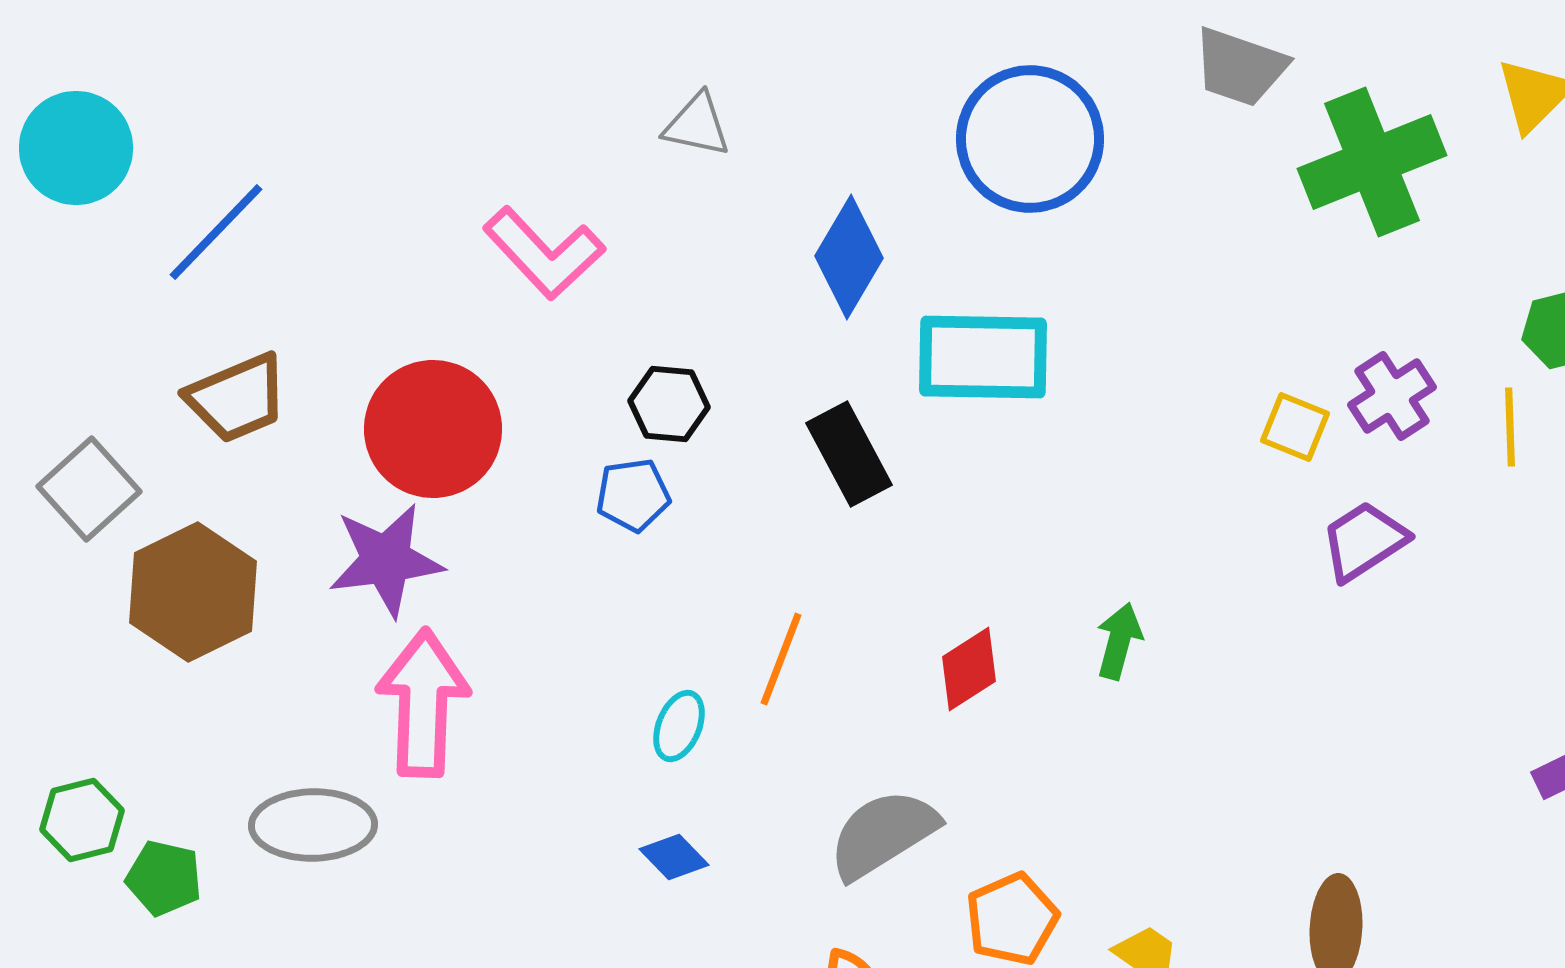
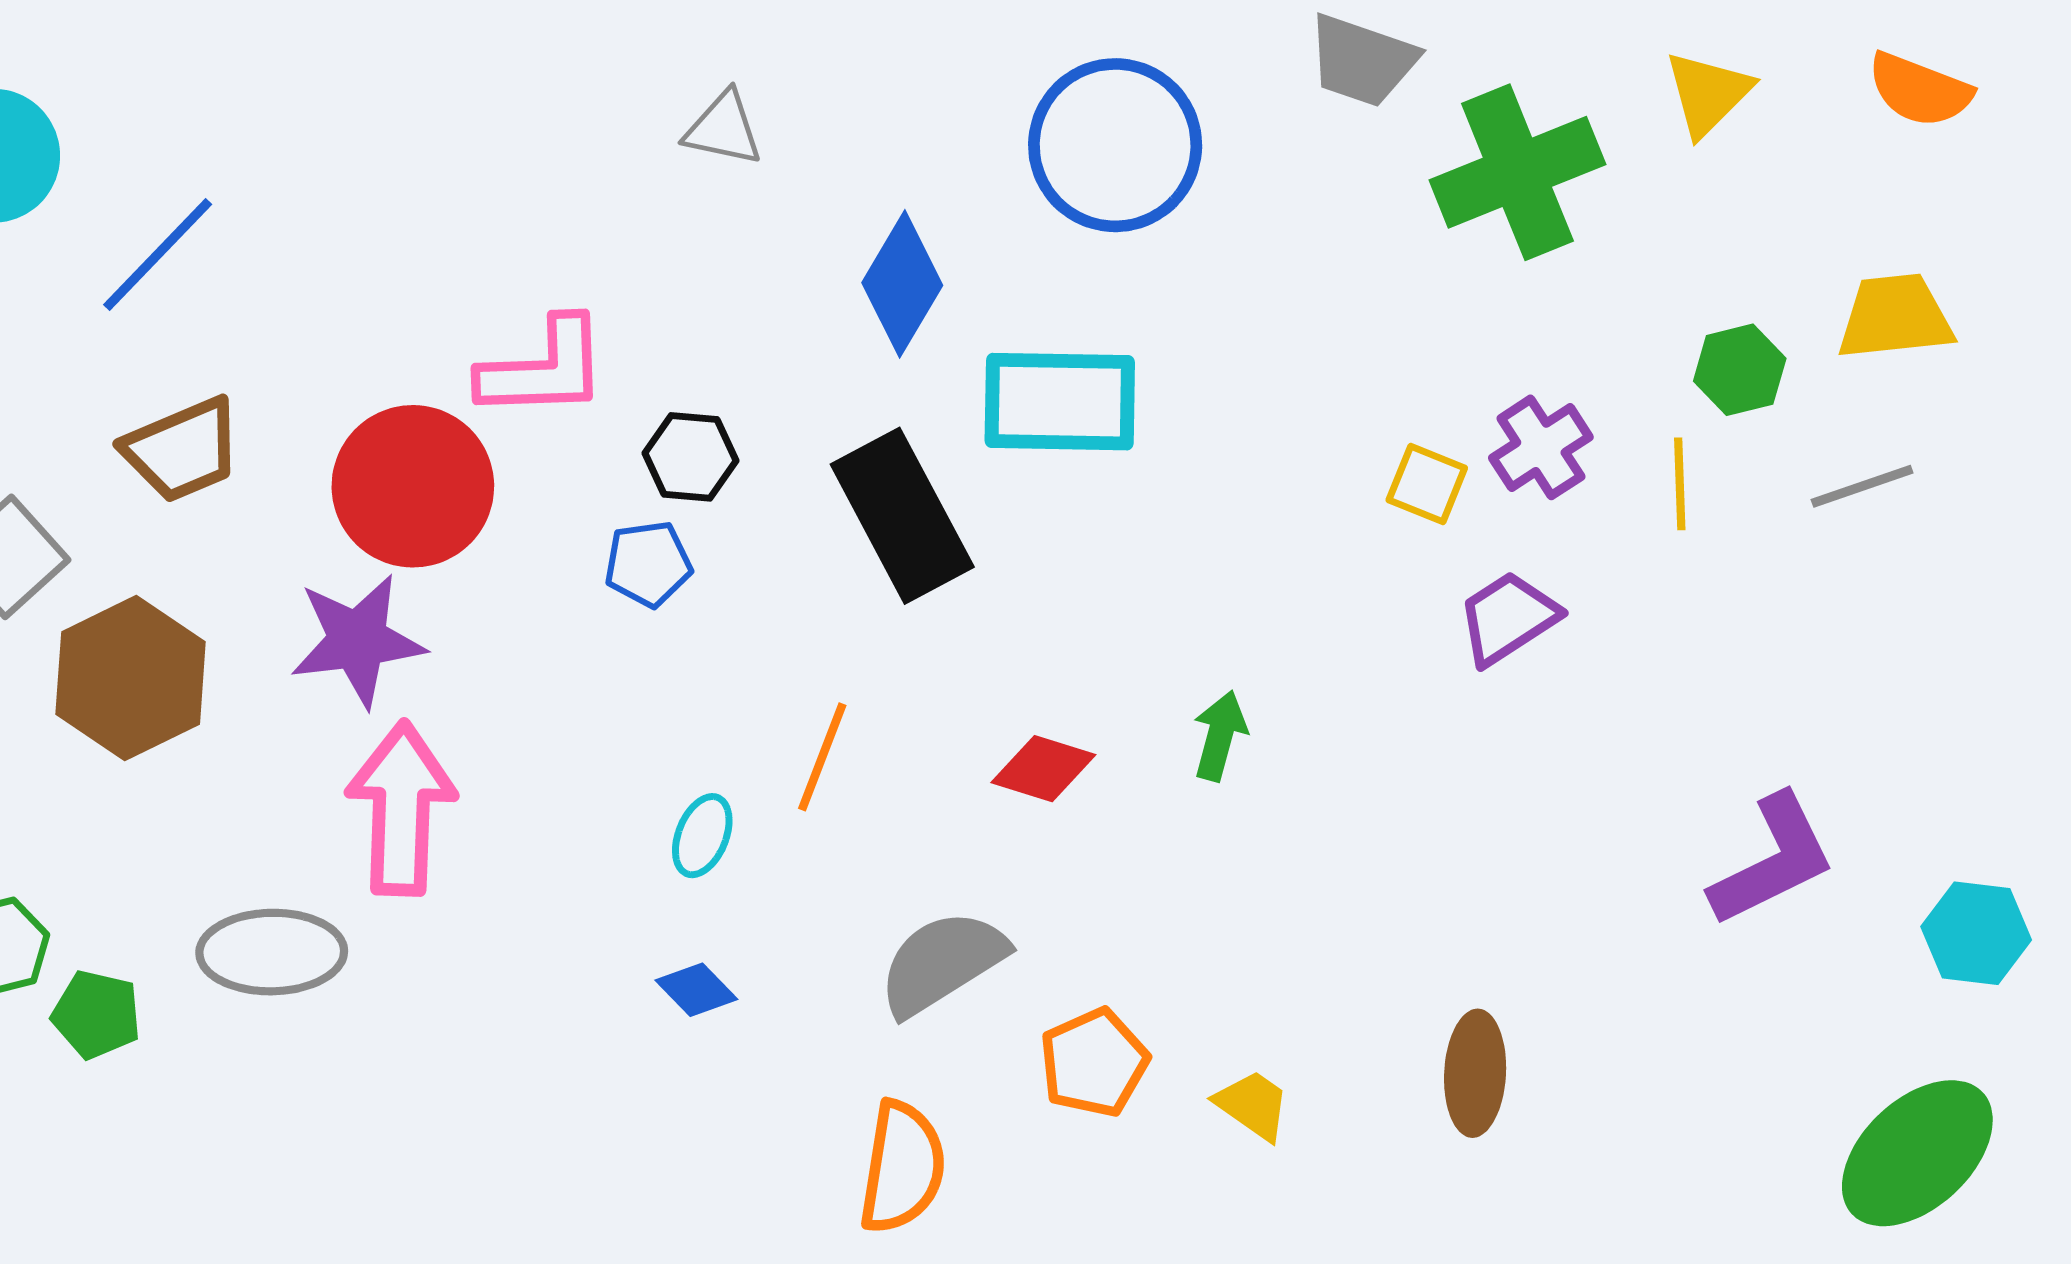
pink L-shape: (544, 253) -> (543, 369), moved, turned -49
black rectangle: (849, 454) -> (902, 516), size x1.4
red diamond: (969, 669) -> (1043, 769), turned 50

